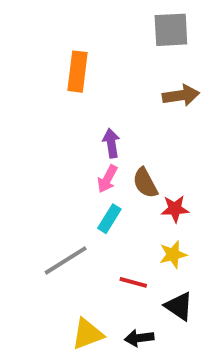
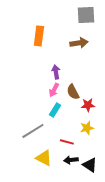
brown arrow: (181, 95) -> (79, 43), moved
black triangle: (179, 306) -> (90, 165), moved
yellow triangle: (87, 334) -> (44, 158), moved, turned 48
black arrow: (139, 338) -> (71, 160), moved

